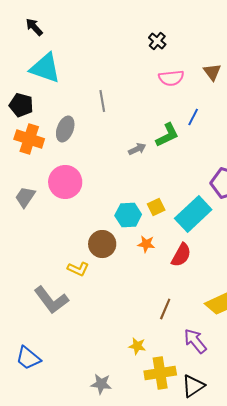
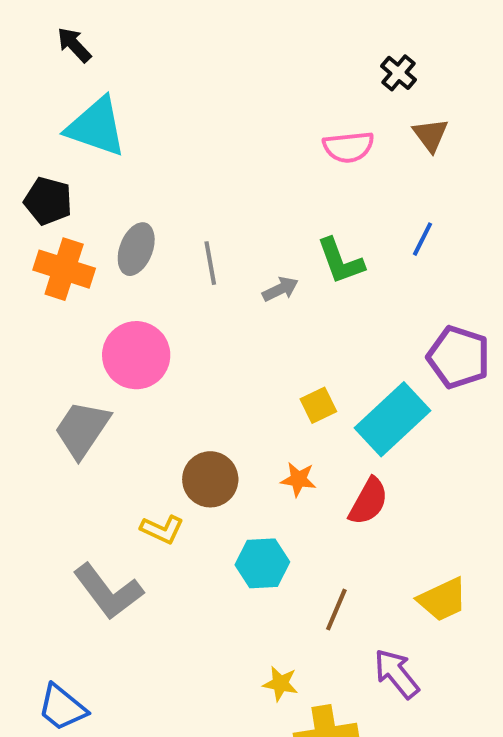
black cross: (157, 41) -> (399, 73), moved
gray line: (102, 101) -> (210, 263), moved
blue line: (193, 117) -> (423, 239), moved
green L-shape: (167, 135) -> (340, 261), turned 96
gray trapezoid: (25, 197) -> (82, 429), moved, size x1.4
cyan hexagon: (128, 215) -> (262, 563), moved

